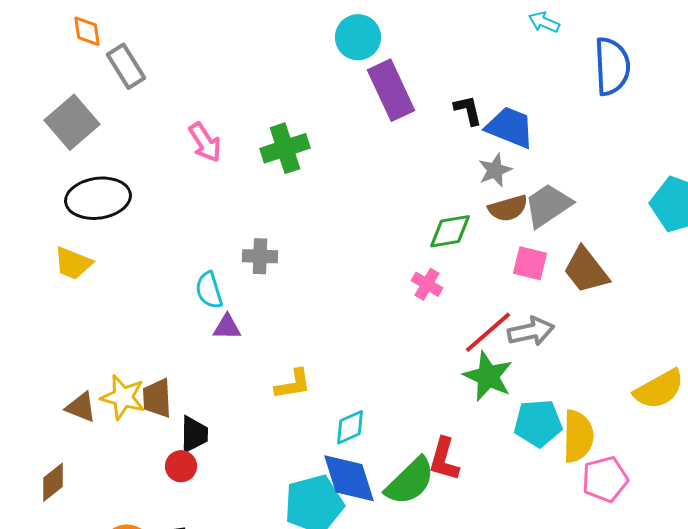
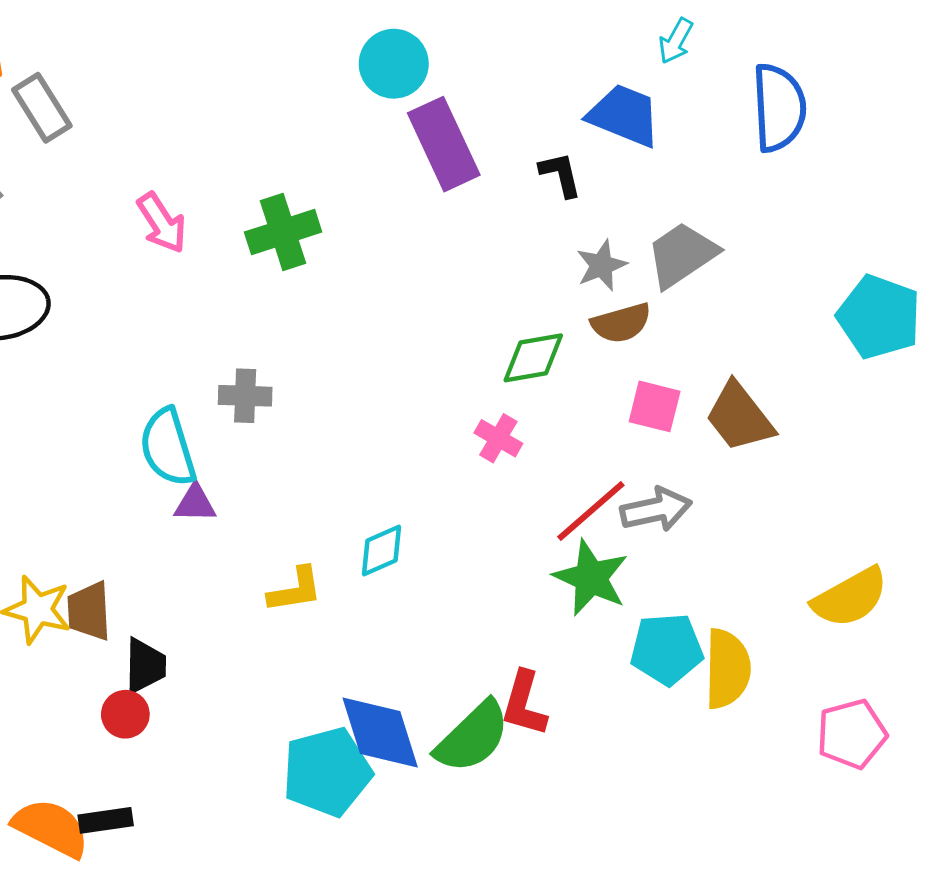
cyan arrow: (544, 22) -> (676, 41), turned -84
blue trapezoid: (510, 127) -> (624, 115), moved
gray trapezoid: (548, 205) -> (682, 255), moved
cyan semicircle: (209, 290) -> (168, 447), size x1.4
cyan diamond: (350, 427) -> (382, 550), moved
pink pentagon: (605, 479) -> (852, 734), moved

